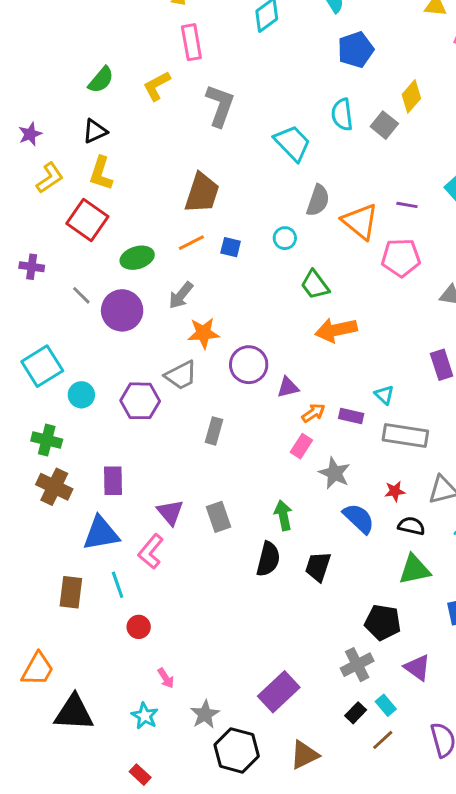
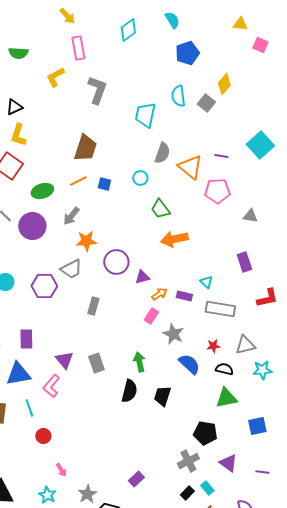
green semicircle: (101, 80) -> (18, 53), moved, turned 54
cyan trapezoid: (292, 143) -> (145, 115), turned -124
purple rectangle: (279, 692) -> (136, 479), size x0.6

